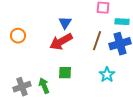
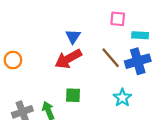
orange circle: (18, 36) -> (13, 60), moved
brown line: (97, 41) -> (111, 58), turned -60

